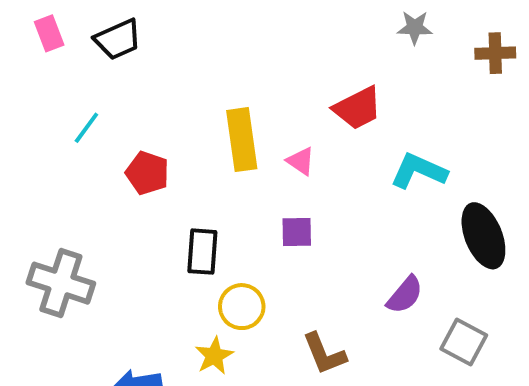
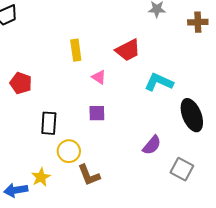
yellow rectangle: (242, 140) -> (76, 50), moved, size x0.7
brown L-shape: (324, 354) -> (89, 175), moved
yellow star: (214, 356) -> (41, 177), moved

